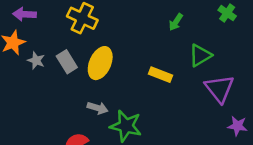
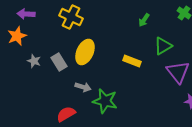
gray star: (36, 61) -> (34, 61), moved
gray rectangle: (67, 62) -> (59, 62), moved

